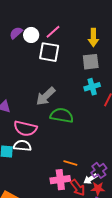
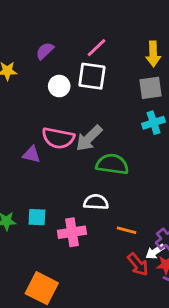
white circle: (31, 35) -> (59, 86), moved
pink semicircle: (25, 128) -> (58, 138), moved
white semicircle: (22, 146) -> (96, 202), moved
pink cross: (60, 180) -> (72, 232), moved

